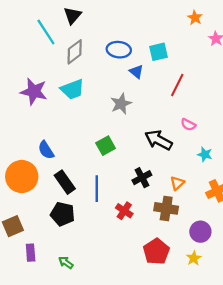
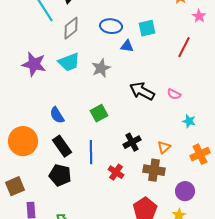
blue triangle: (136, 72) -> (127, 46), turned -32
red line: (177, 85) -> (184, 47), moved
gray star: (121, 104) -> (101, 68), moved
black arrow: (158, 140) -> (142, 91), moved
blue semicircle: (46, 150) -> (57, 115), moved

